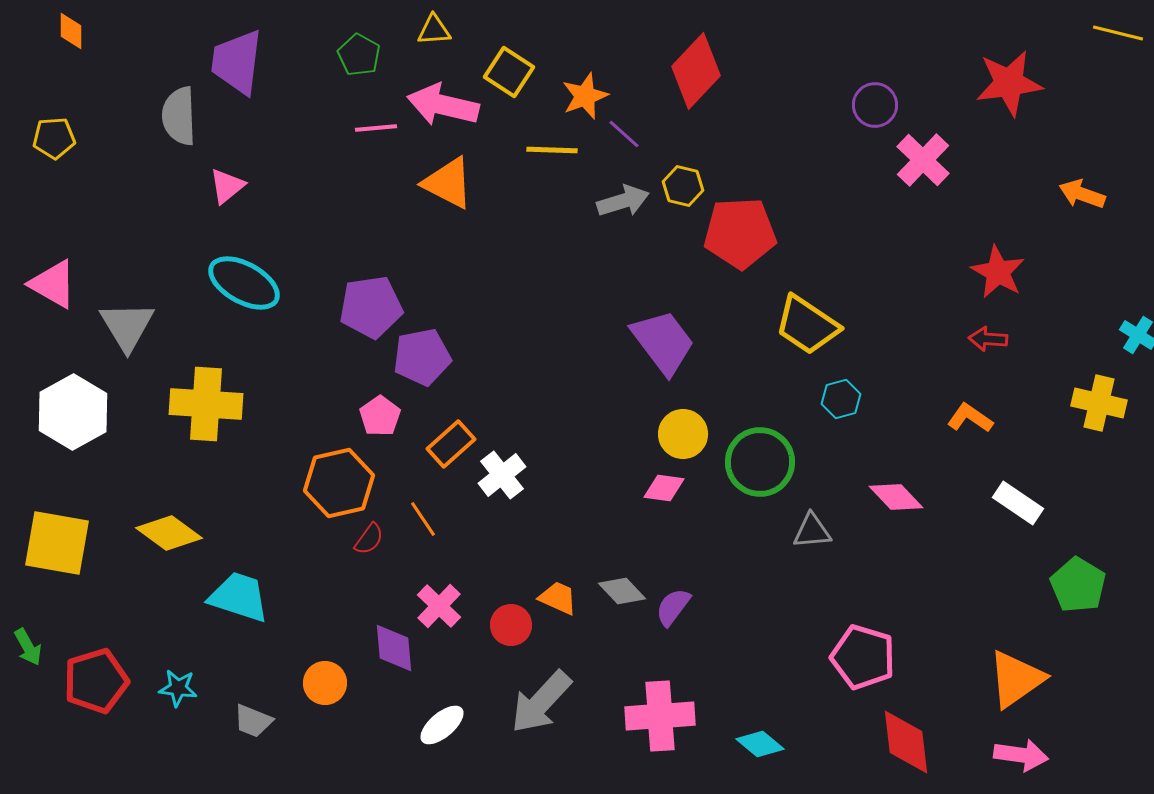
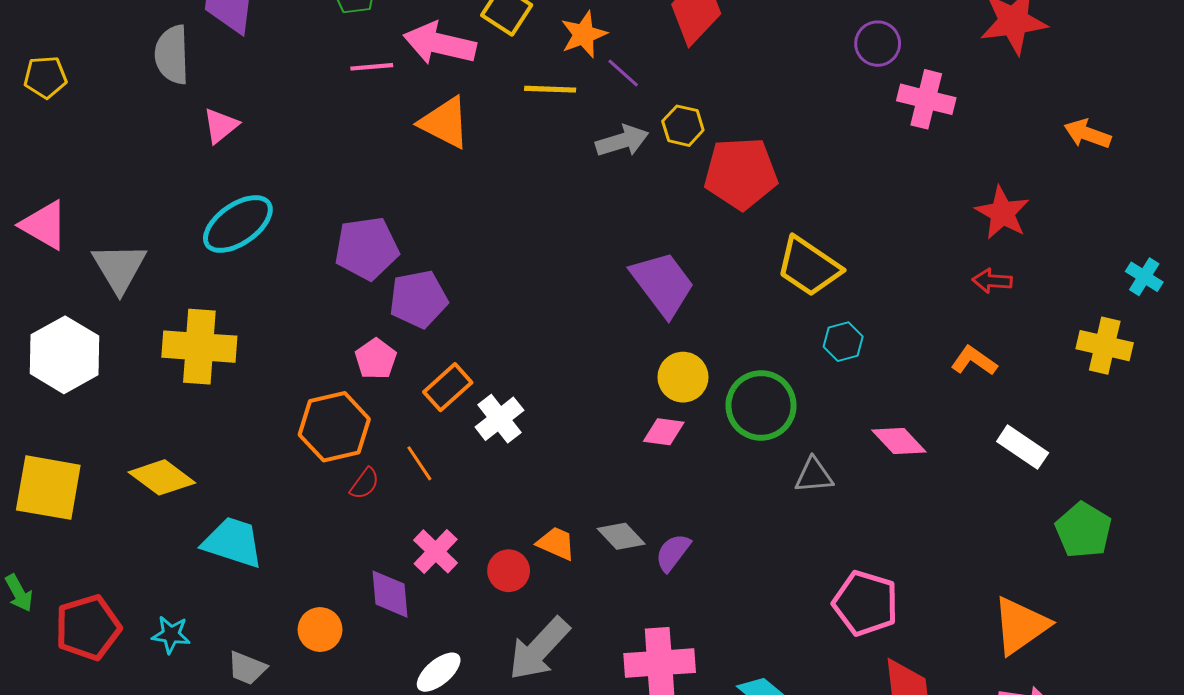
pink cross: (923, 160) -> (926, 99), turned -30
cyan ellipse: (244, 283) -> (238, 224), turned -64

